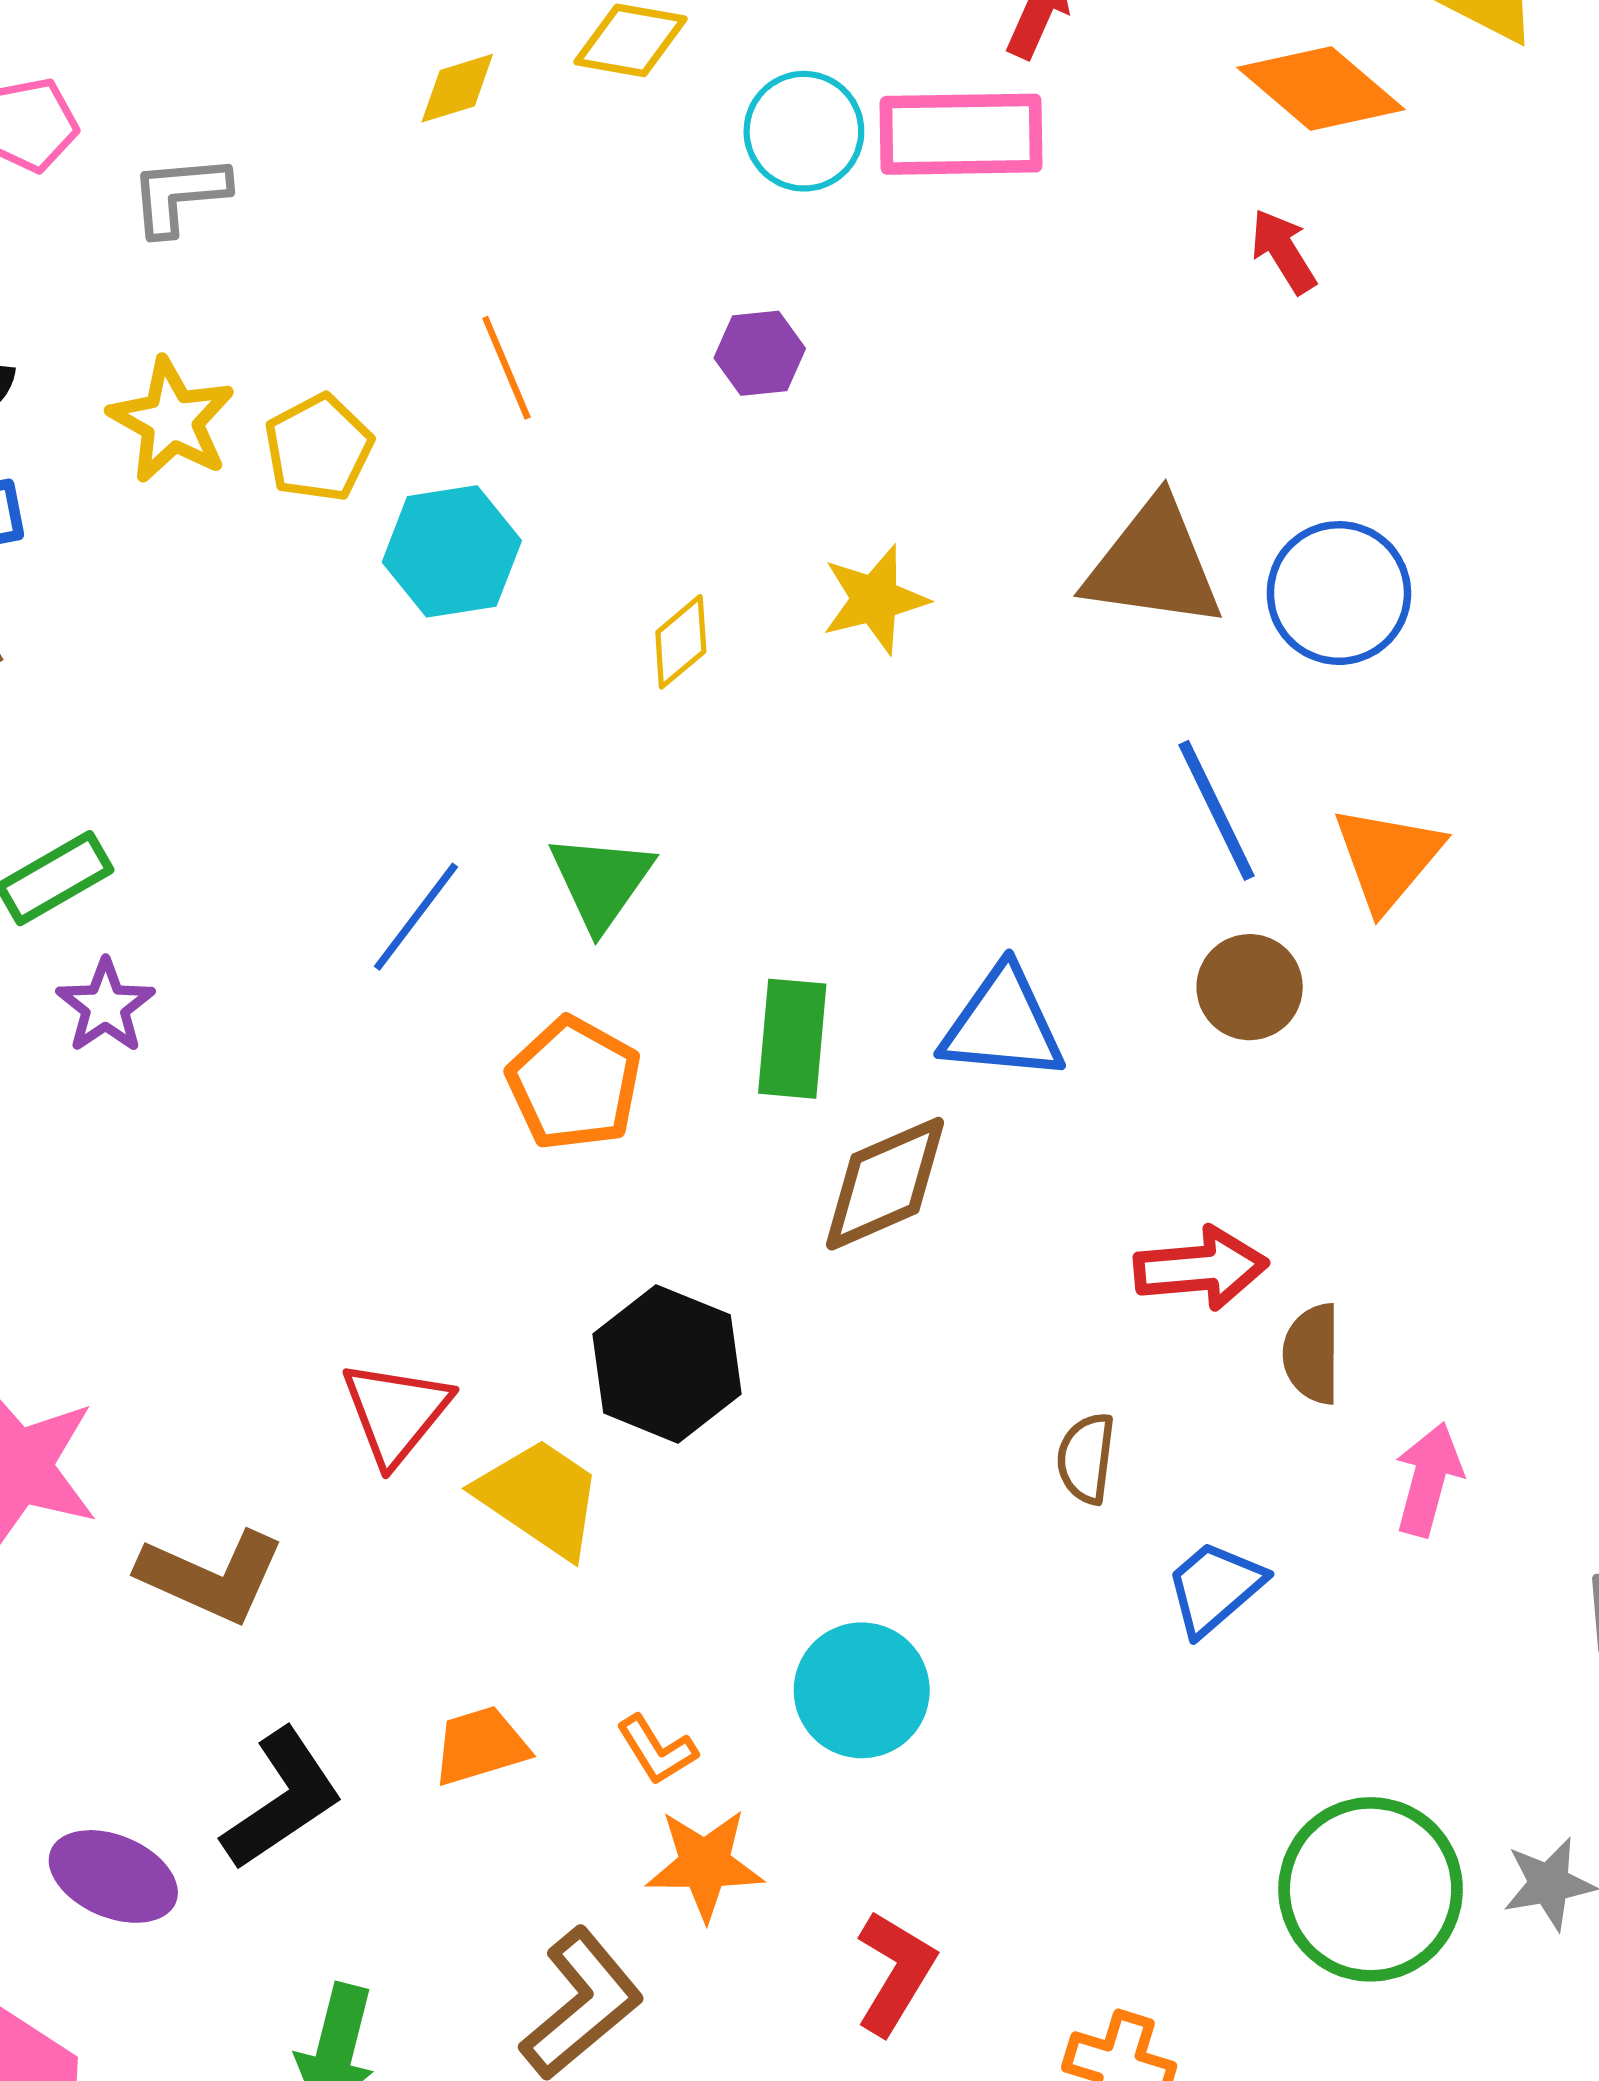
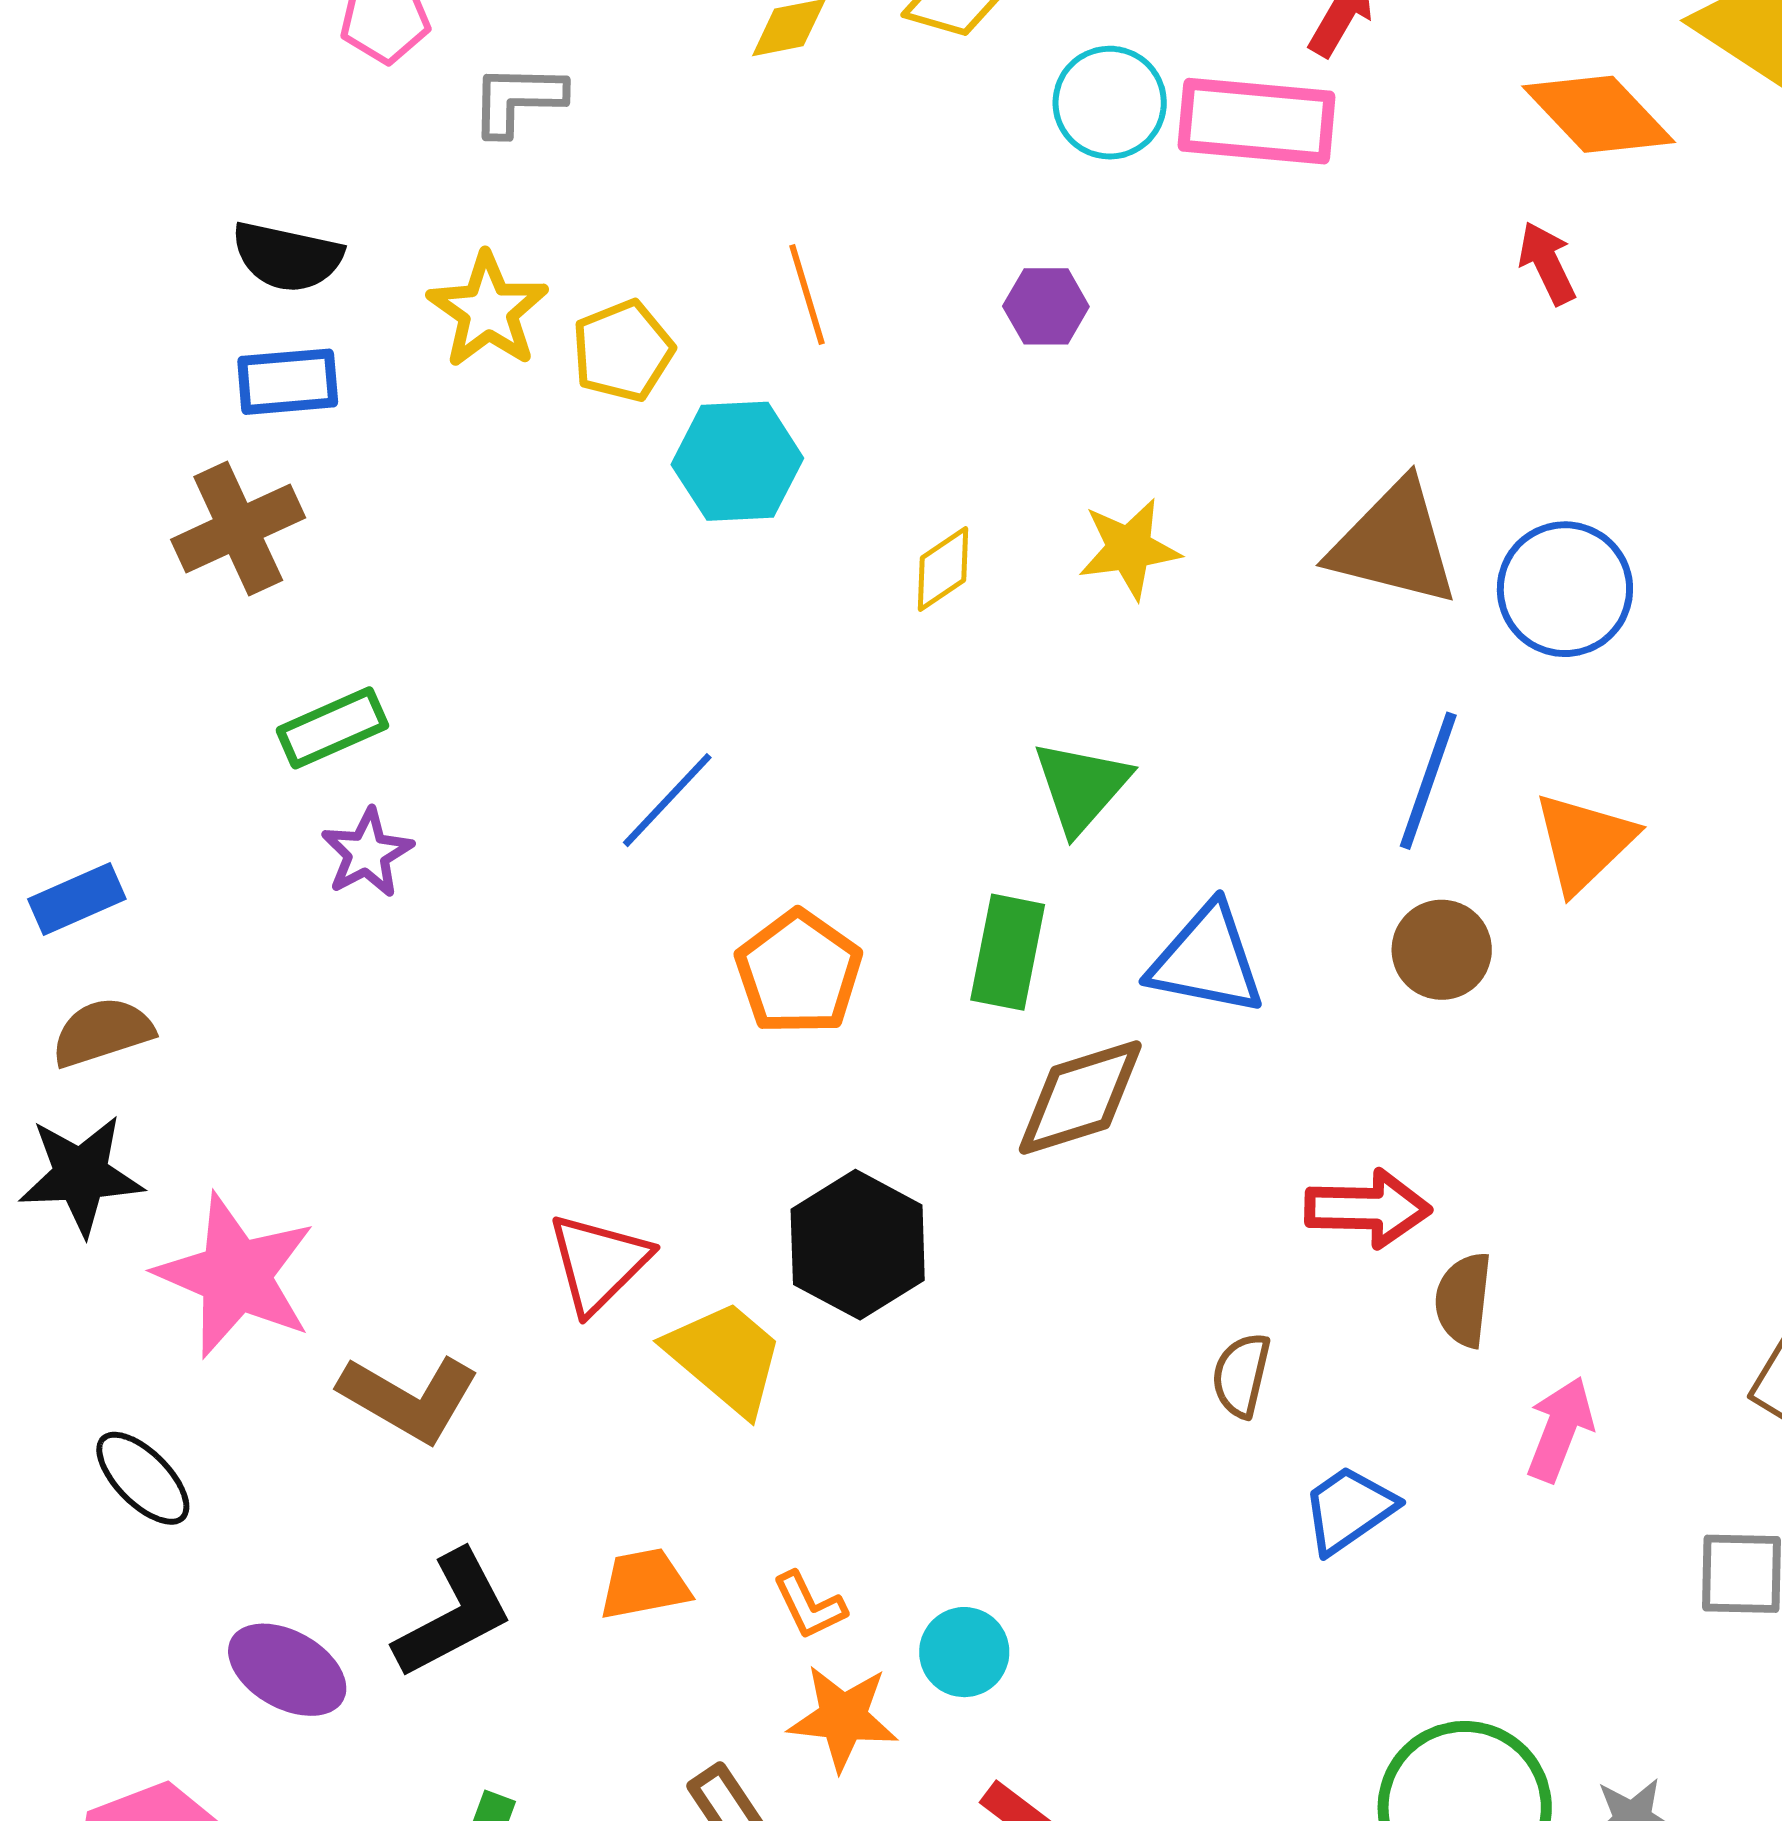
blue line: (1216, 810) -> (1428, 781), turned 39
green triangle: (601, 881) -> (1081, 786), moved
cyan circle: (862, 1690) -> (964, 1652), moved, size x0.7

